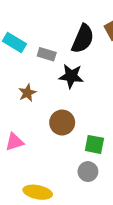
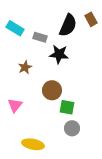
pink triangle: (14, 142) -> (15, 105), turned -35
green square: (94, 144) -> (67, 107), moved

